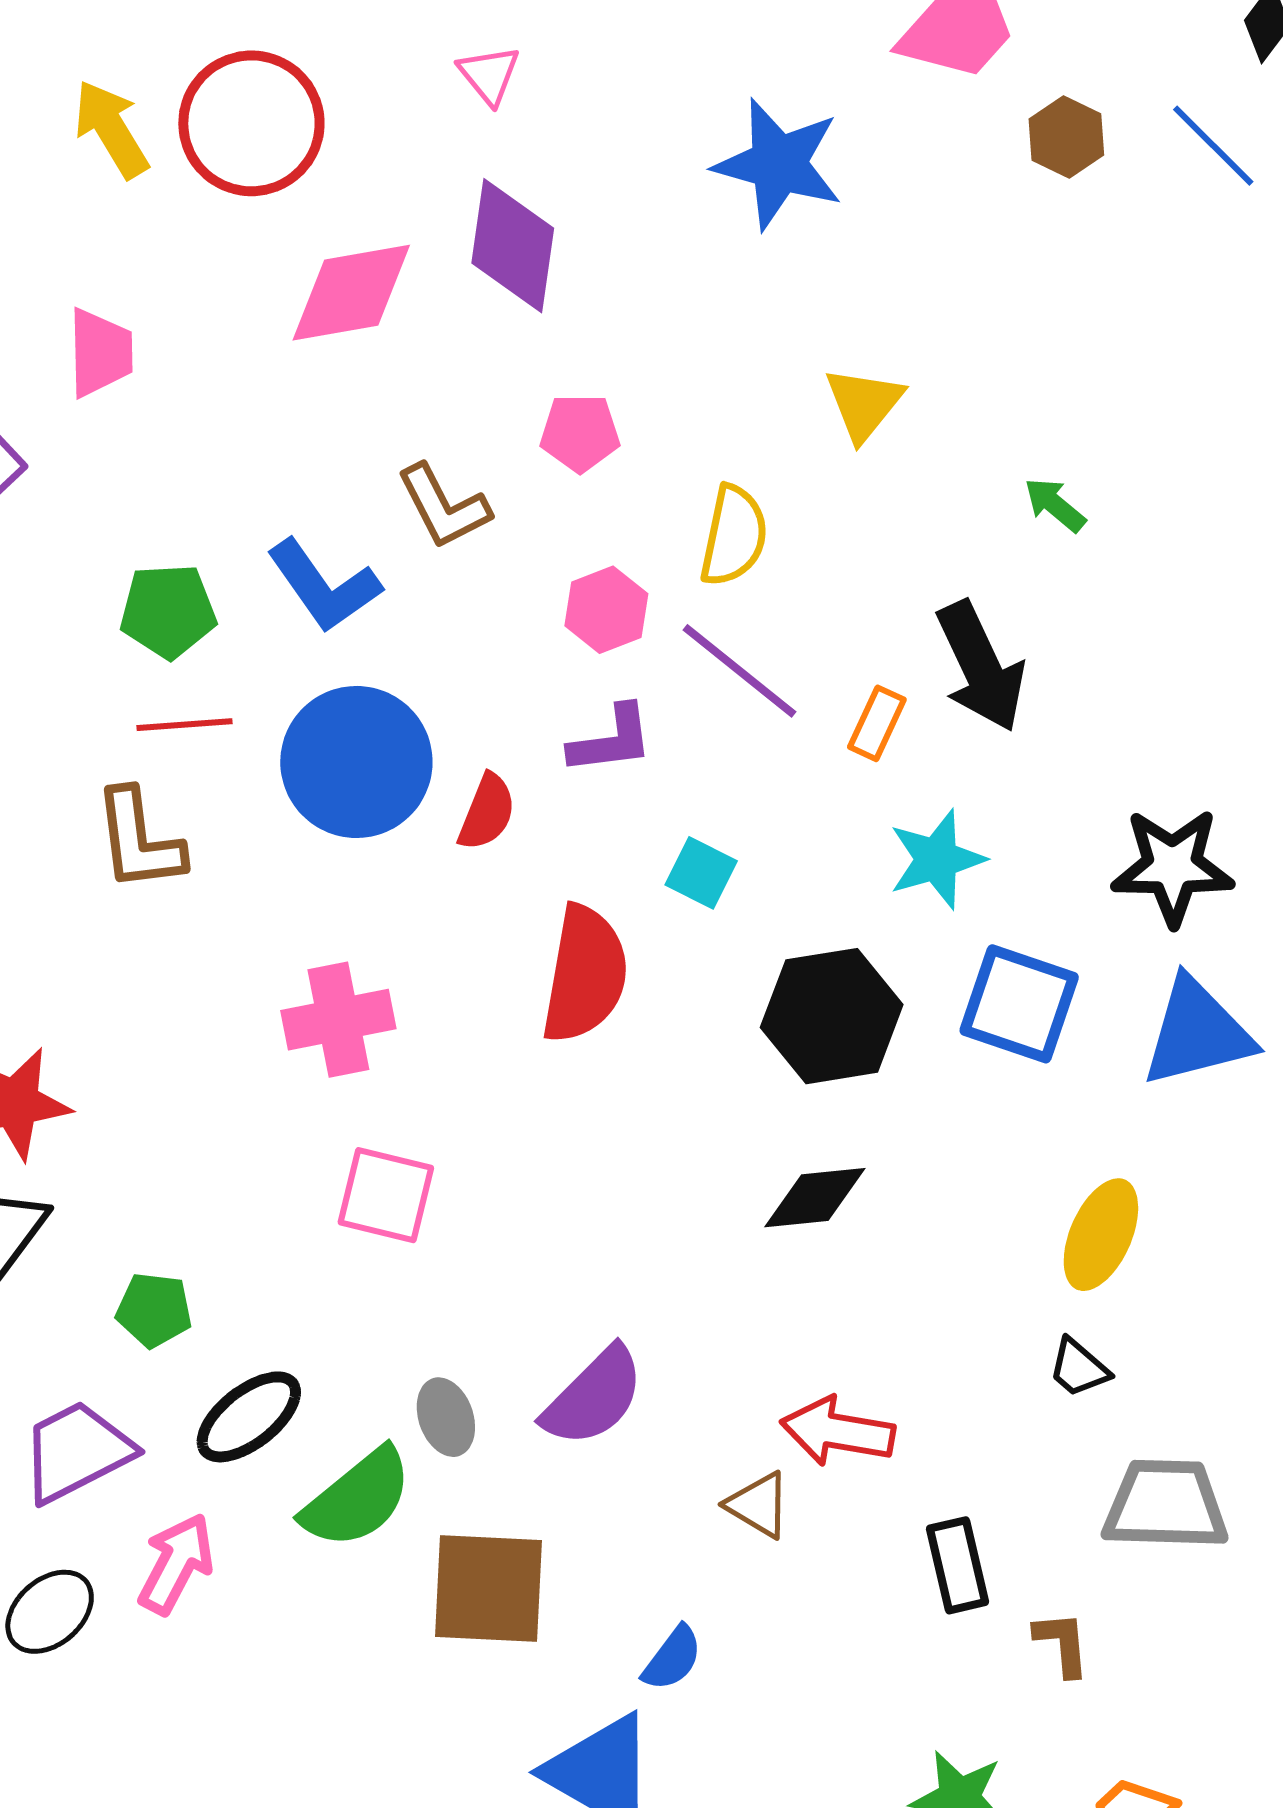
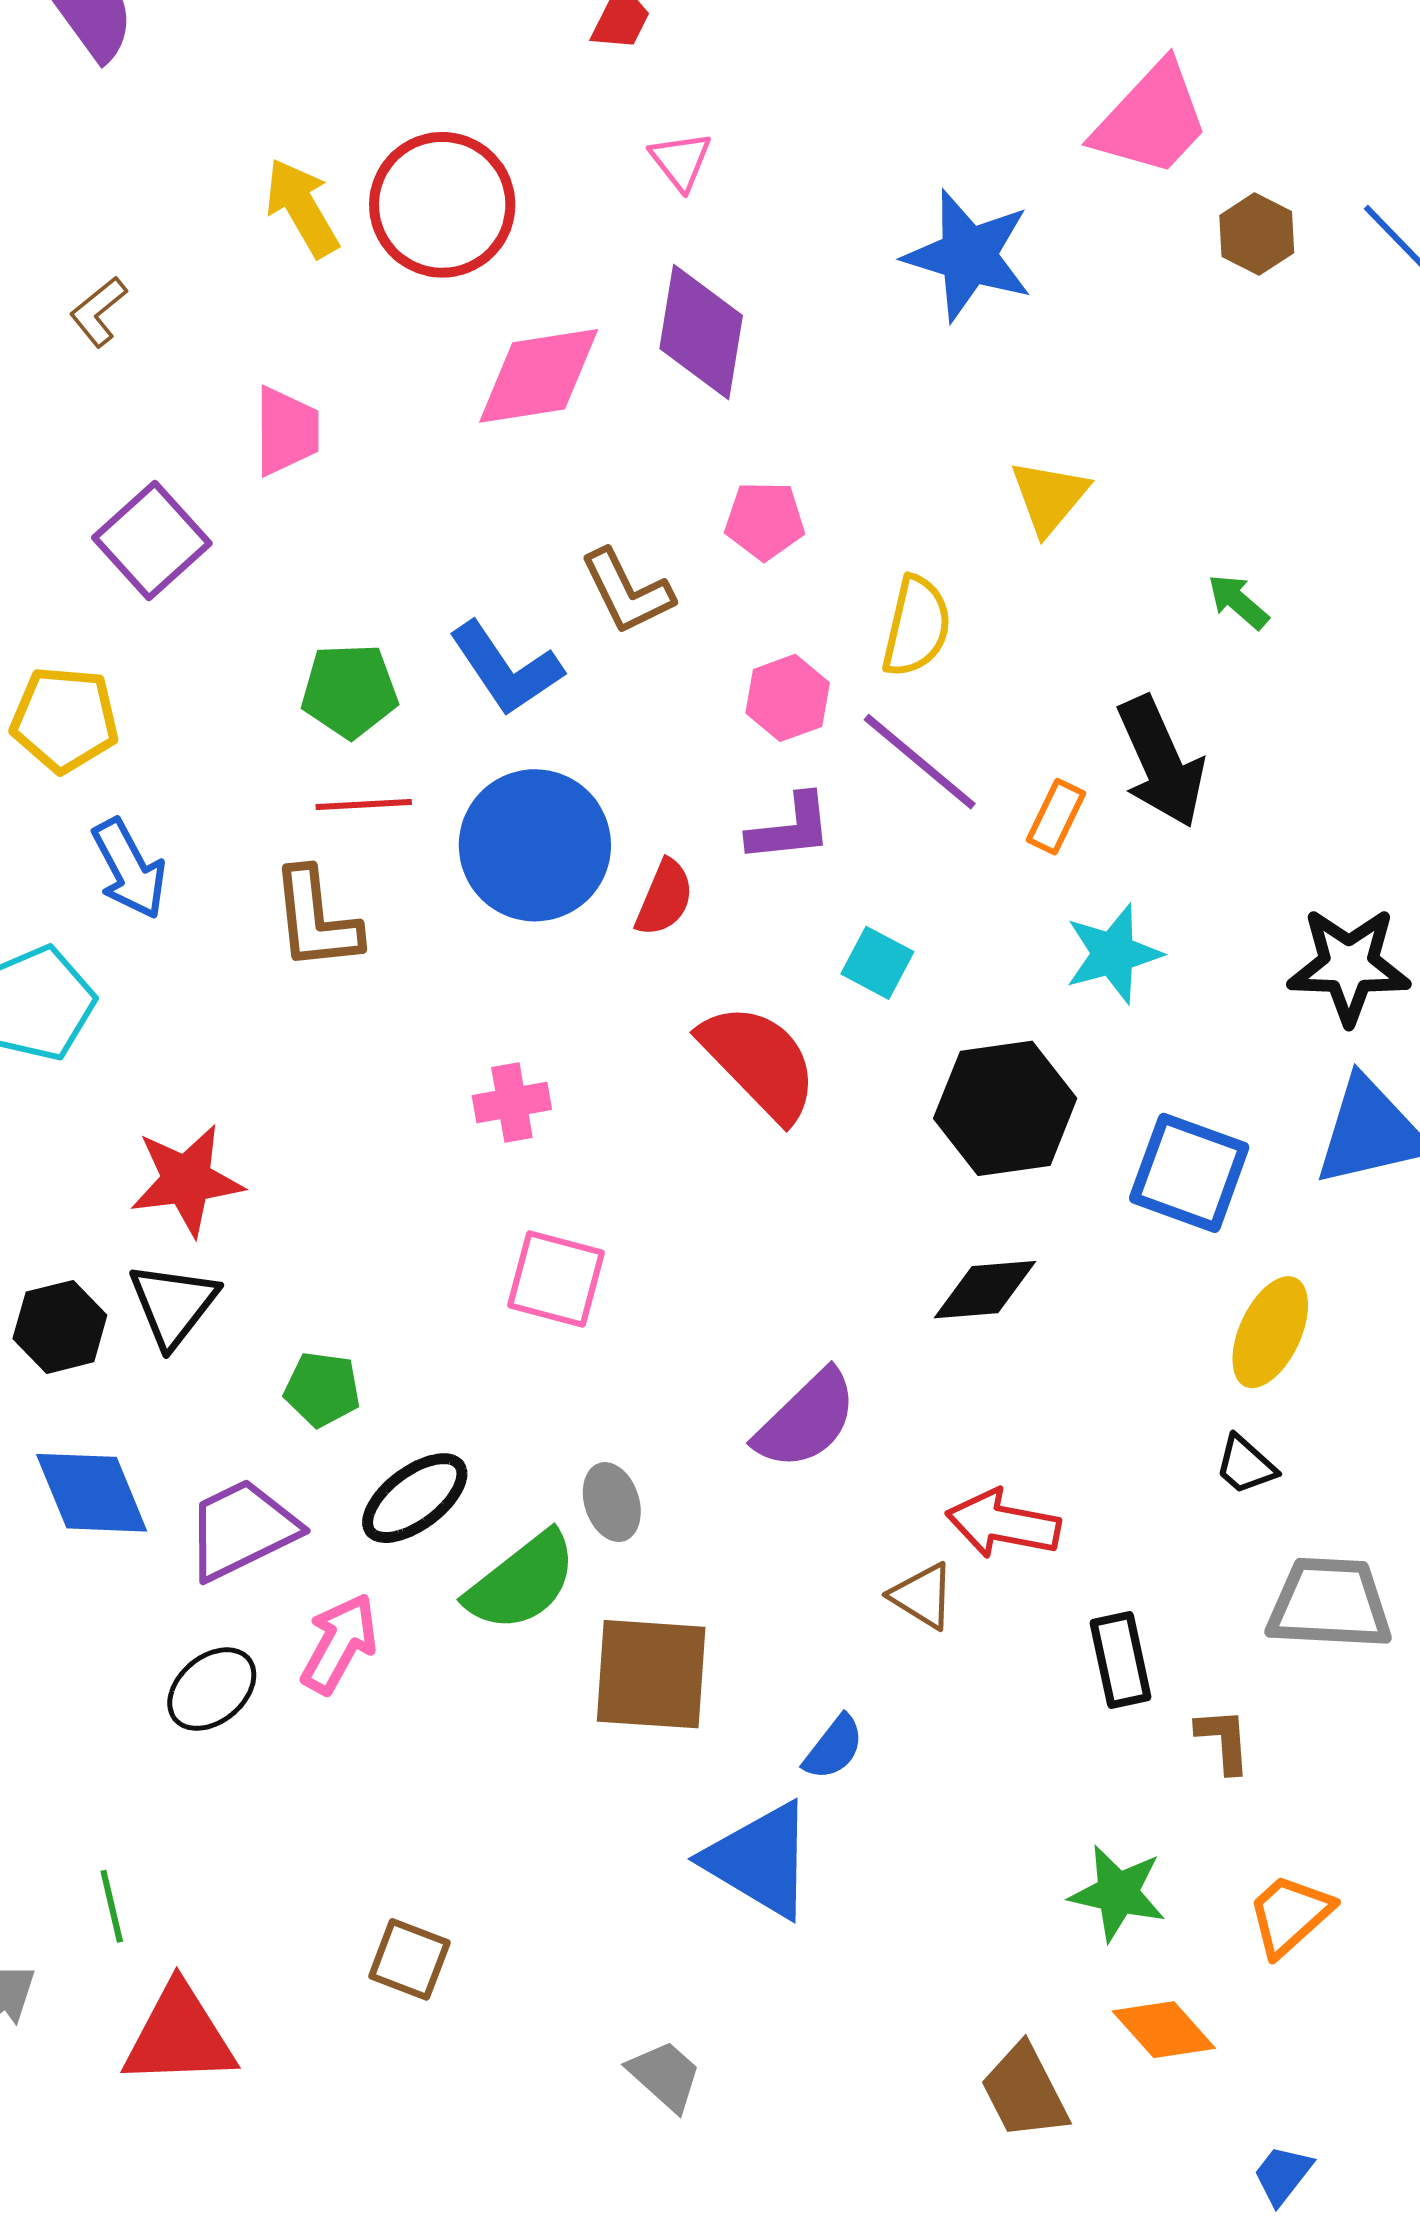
red semicircle: (585, 974) -> (759, 1062), turned -55
blue square: (1019, 1004) -> (1189, 1173), moved
pink cross: (338, 1020) -> (512, 1102), size x0.7
purple semicircle: (594, 1397) -> (806, 1420), moved

